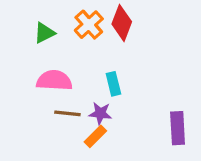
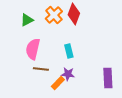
pink semicircle: (54, 80) -> (33, 49), turned -80
purple star: (100, 113) -> (68, 74), moved

